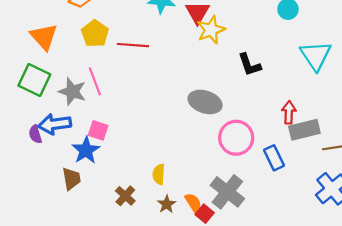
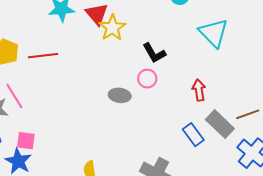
gray ellipse: (205, 102) -> (120, 95), size x0.7
gray rectangle: (304, 130) -> (220, 124), moved, turned 68
pink circle: (236, 138) -> (147, 79), moved, size x0.6

